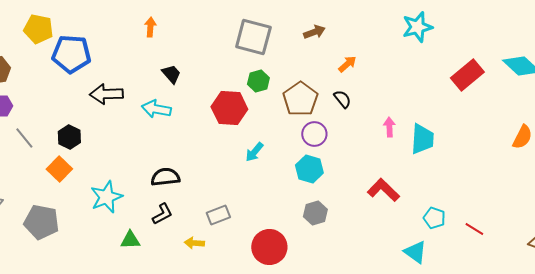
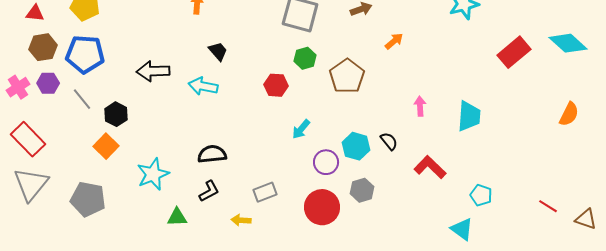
blue pentagon: (71, 54) -> (85, 54), moved
black semicircle: (342, 99) -> (389, 141), moved
red hexagon: (229, 108) -> (276, 85), size x0.7
pink arrow: (389, 127) -> (420, 106), moved
purple circle: (314, 134) -> (326, 162), moved
gray line: (24, 138) -> (82, 99), moved
red line: (474, 229) -> (548, 206), moved
red circle: (269, 247) -> (322, 207), moved

